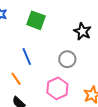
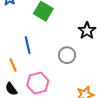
pink hexagon: (57, 88) -> (38, 83), moved

